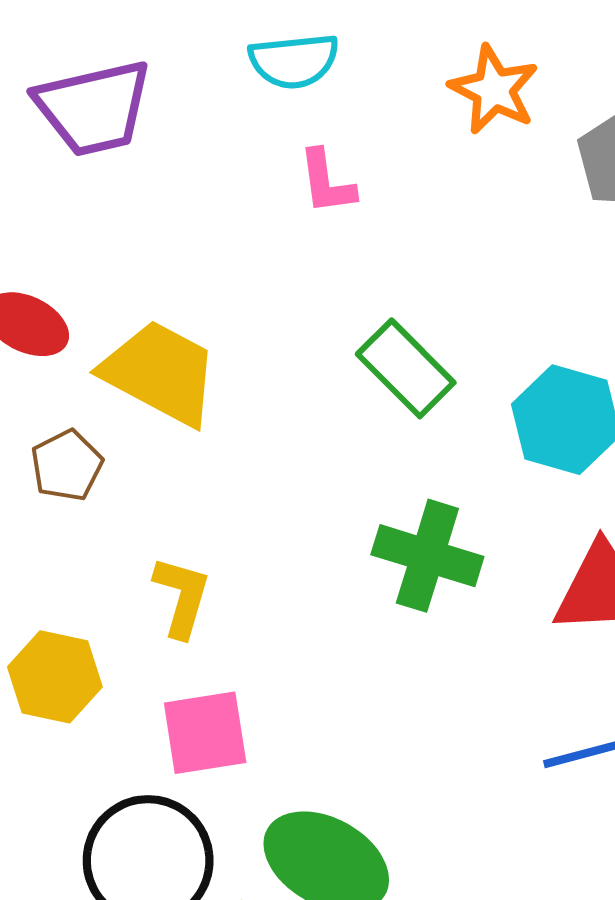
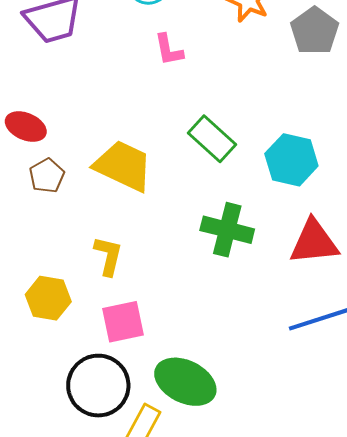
yellow trapezoid: (160, 373) -> (123, 166), moved
brown pentagon: (67, 465) -> (47, 176), moved

